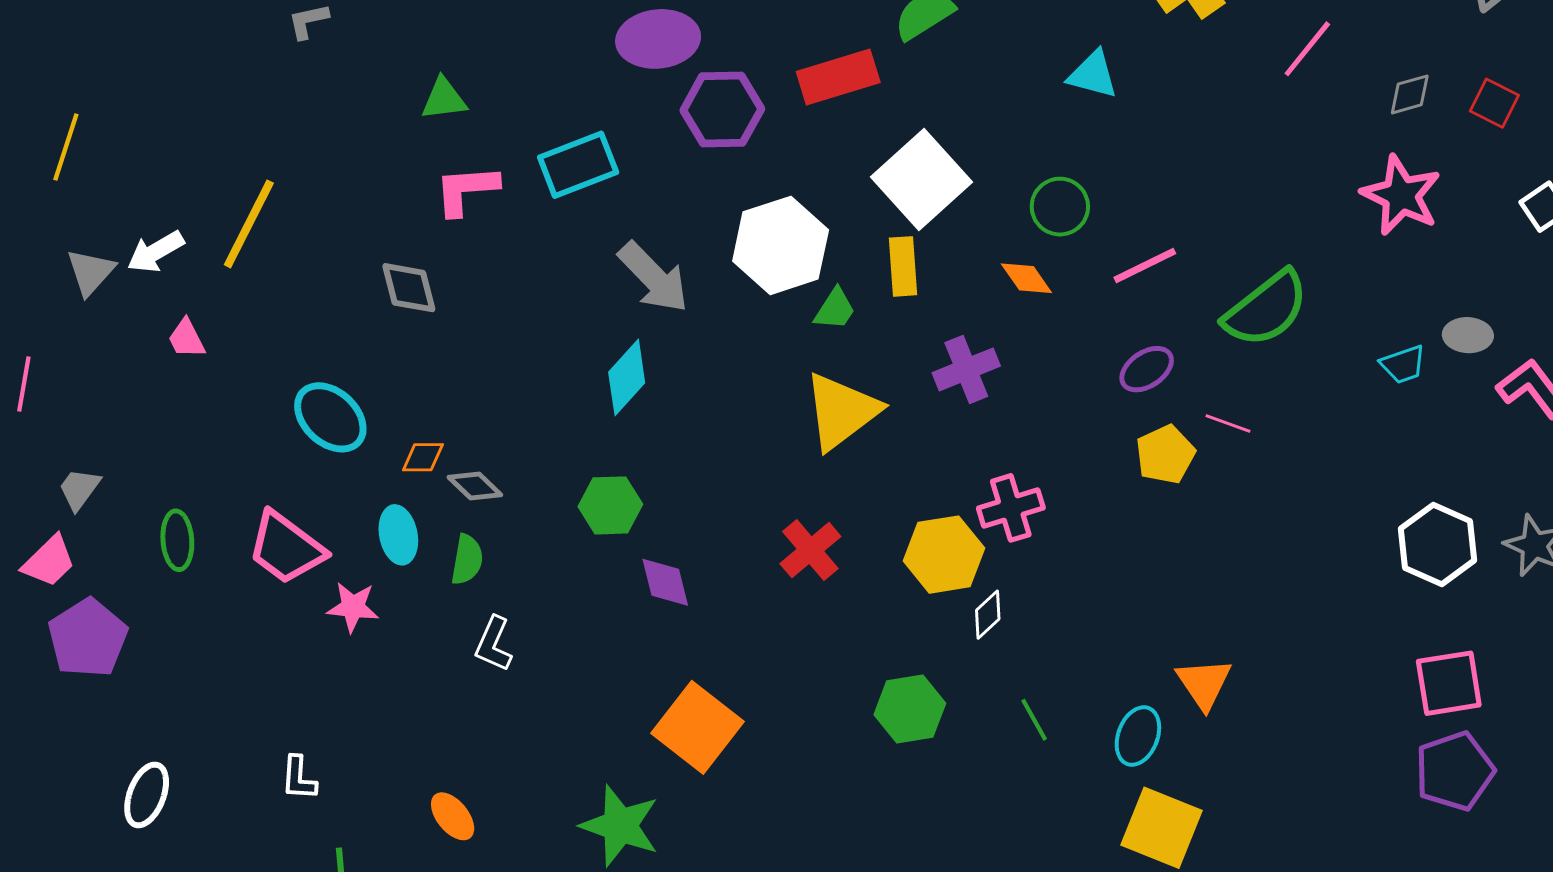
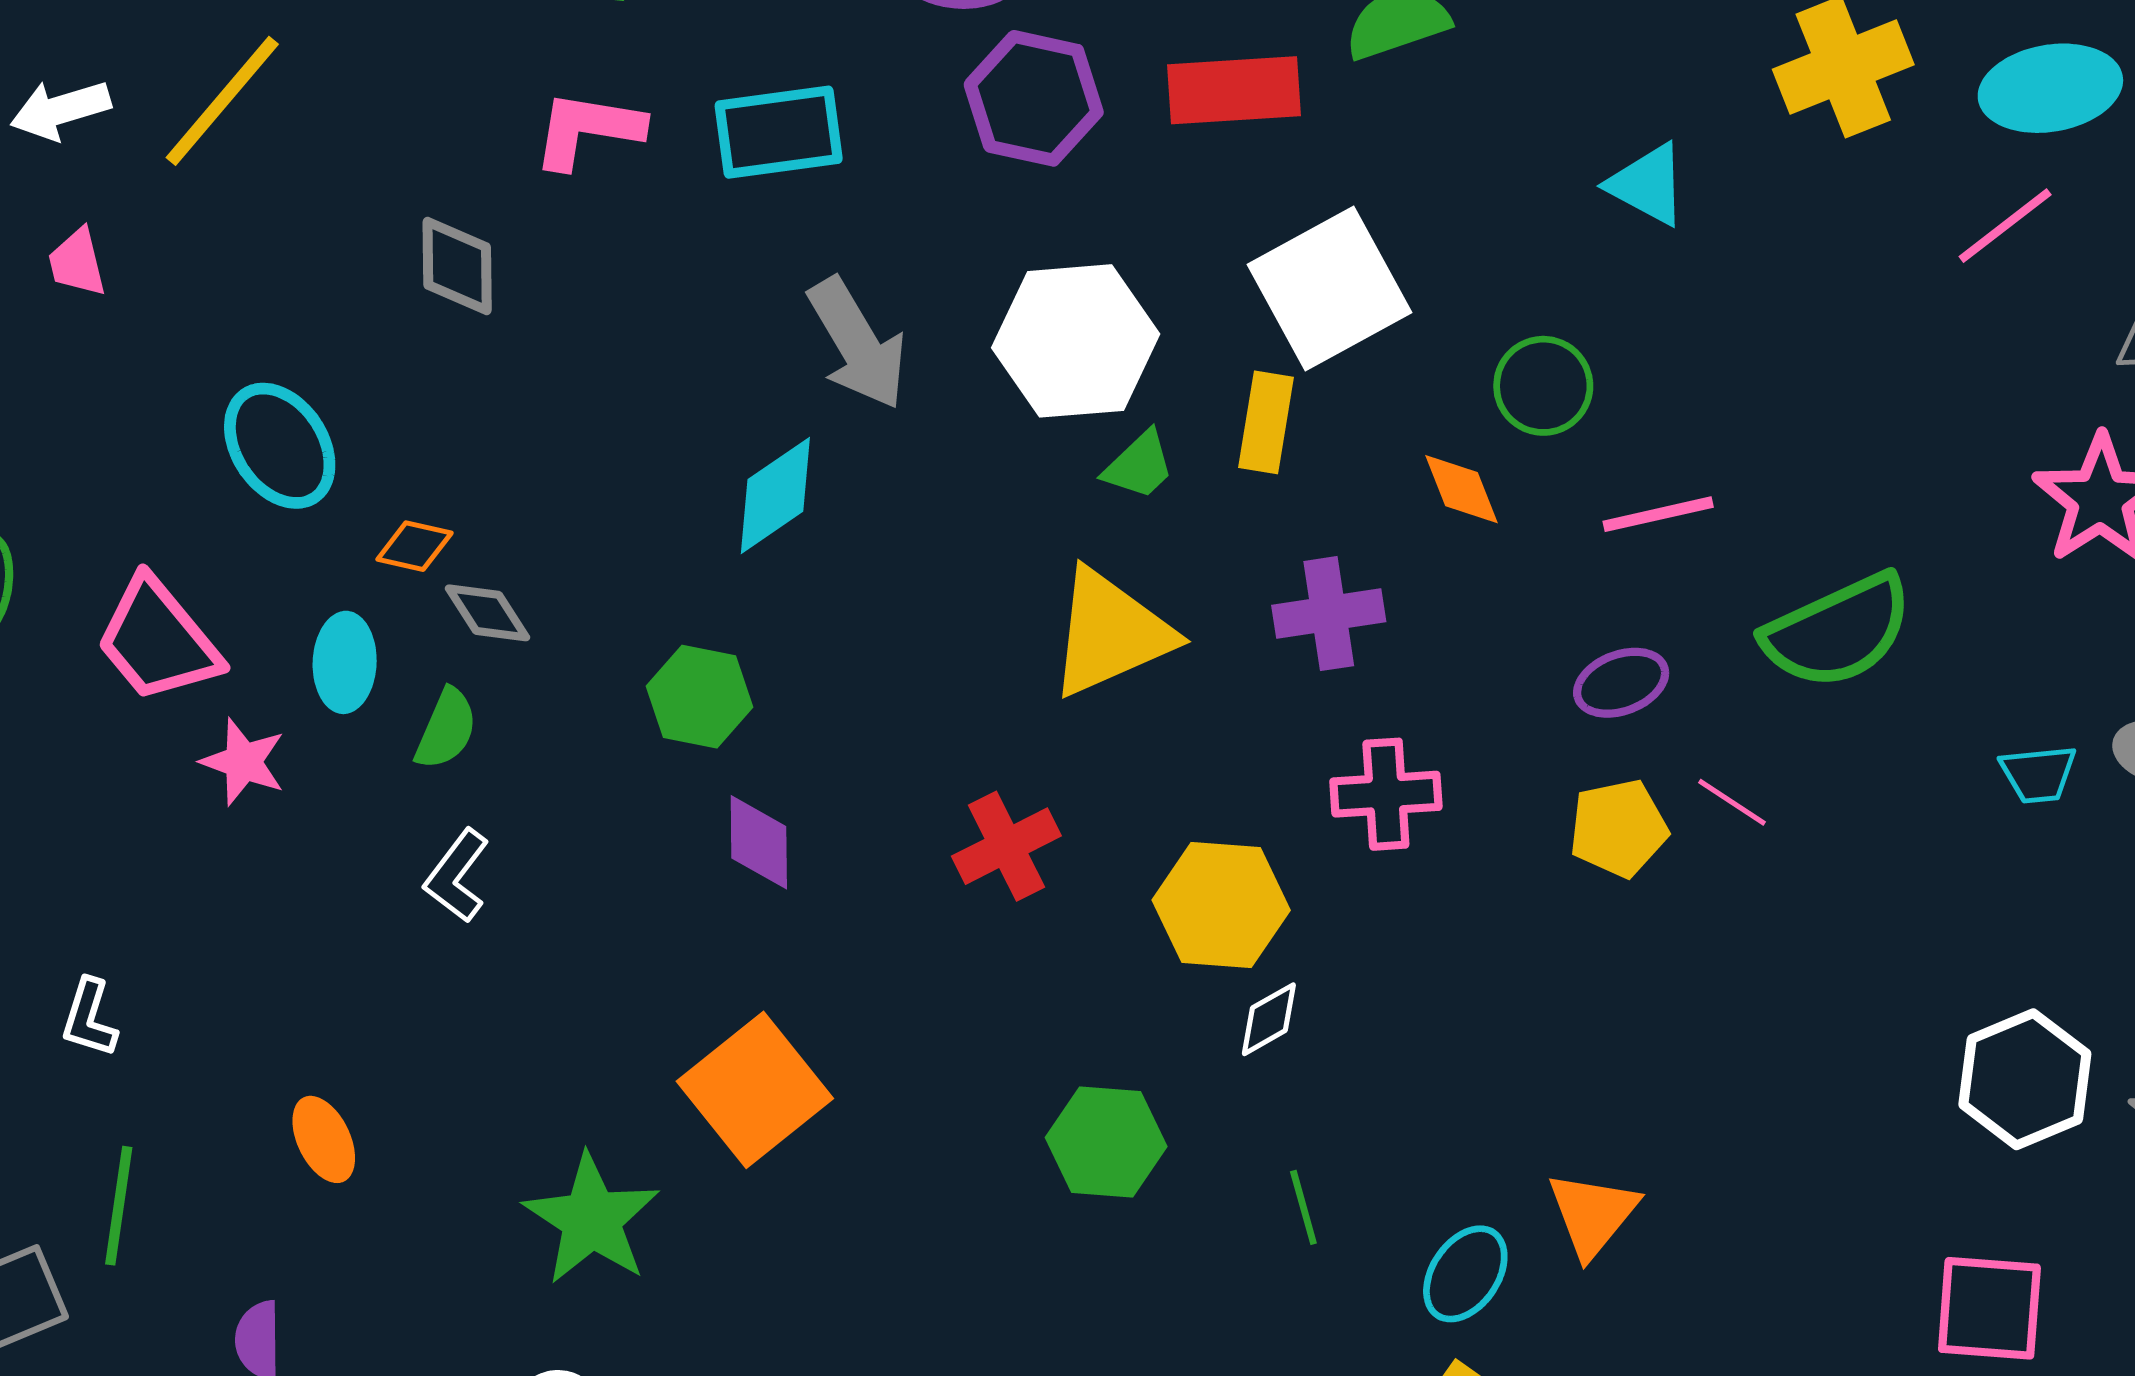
pink cross: (1011, 508) -> (1386, 794), moved

